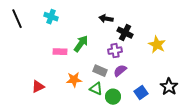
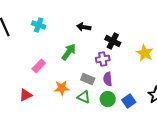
black arrow: (106, 19) -> (84, 27), moved
pink rectangle: (60, 52) -> (39, 66), moved, turned -48
purple semicircle: (120, 71) -> (108, 79), turned -56
green circle: (113, 97) -> (108, 99), moved

